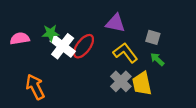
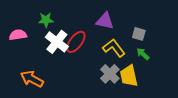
green star: (51, 33) -> (46, 20), moved
orange arrow: (35, 87) -> (32, 79), turned -35

